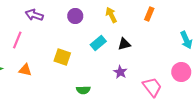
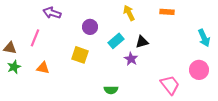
orange rectangle: (149, 14) -> (167, 12), turned 72
purple circle: (75, 16) -> (90, 27), moved
purple star: (120, 72) -> (131, 59), moved
green semicircle: (83, 90) -> (111, 90), moved

